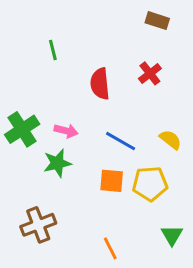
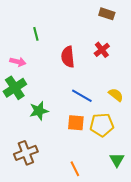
pink arrow: (66, 131) -> (18, 62), moved

